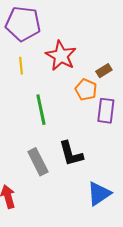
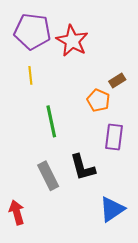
red star: (61, 56) -> (72, 41), moved
purple rectangle: (106, 111) -> (114, 137), moved

